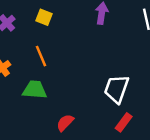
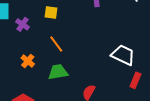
white trapezoid: (116, 89) -> (123, 55), turned 110

